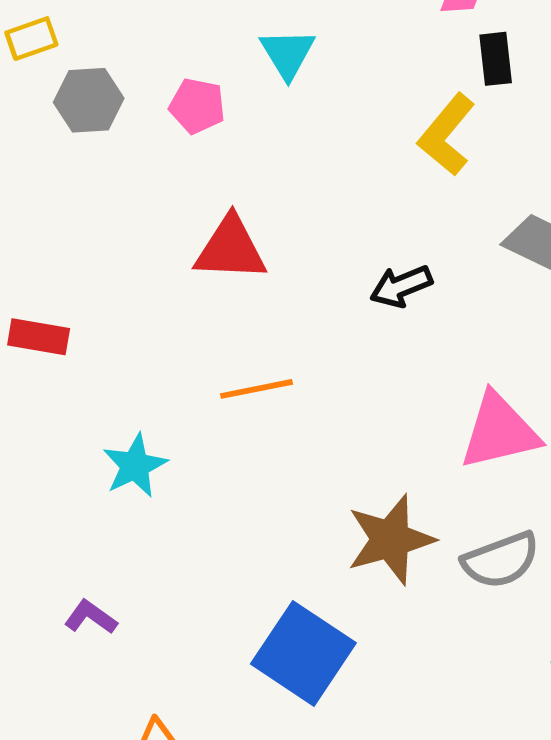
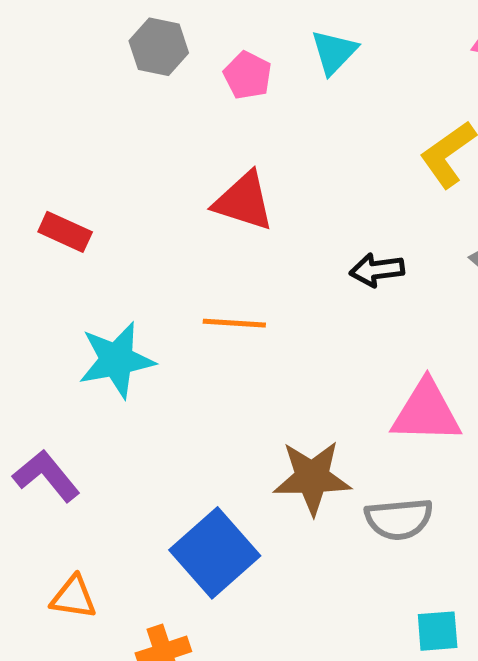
cyan star: (135, 466) -> (116, 360), size x1.4
purple L-shape: (91, 617) -> (46, 476), size x1.5

